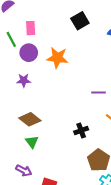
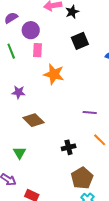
pink rectangle: (31, 28) -> (37, 50), moved
purple circle: (29, 53) -> (31, 30), moved
brown diamond: (30, 119) -> (33, 120), moved

